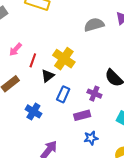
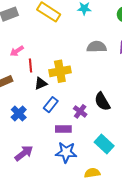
yellow cross: (64, 59) -> (60, 71), turned 30
red line: (33, 60) -> (30, 65), turned -40
blue star: (91, 138) -> (66, 152), size x1.5

